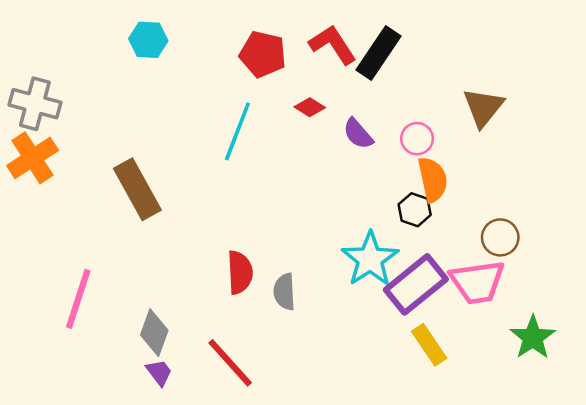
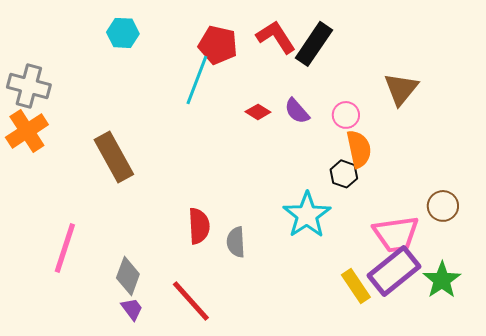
red diamond: (310, 107) -> (258, 112), moved
cyan line: (237, 131) -> (197, 80), moved
brown circle: (500, 237) -> (443, 206), moved
purple rectangle: (416, 284) -> (394, 271), moved

